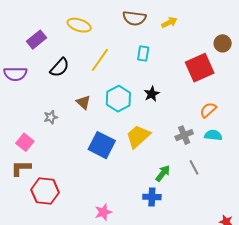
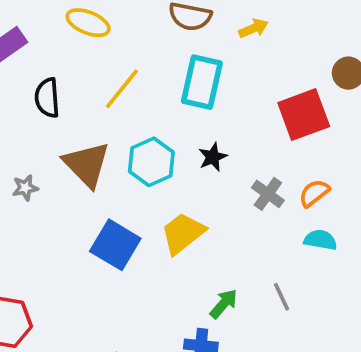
cyan rectangle: (143, 54) -> (202, 82), size x1.8
black semicircle: (60, 67) -> (47, 98), turned 130
brown triangle: (83, 102) -> (87, 164), size x1.8
gray cross: (184, 135) -> (268, 194), moved, turned -36

